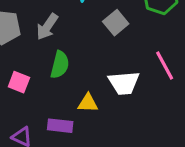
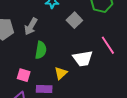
pink square: (19, 82) -> (24, 75), moved
yellow triangle: (88, 103) -> (61, 73), turned -40

